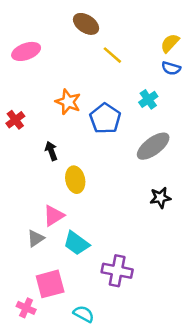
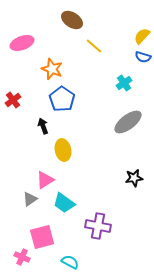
orange star: (68, 102) -> (52, 69), moved
blue pentagon: (105, 119) -> (62, 99), moved
black star: (160, 198) -> (134, 178), moved

